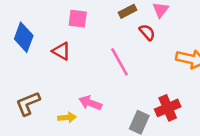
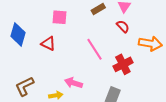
red semicircle: (147, 32) -> (123, 26), moved
red cross: (168, 108) -> (123, 64), moved

